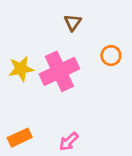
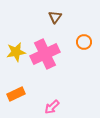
orange rectangle: (20, 138) -> (16, 94), moved

